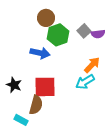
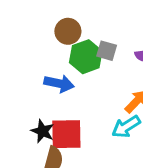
gray square: (84, 31) -> (107, 51), moved, turned -32
black star: (14, 85) -> (43, 131), moved

